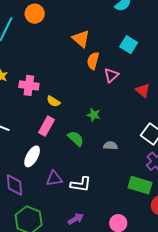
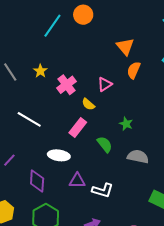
pink triangle: (111, 75) -> (105, 84), moved
pink cross: (29, 85) -> (67, 85), turned 36
gray semicircle: (110, 146) -> (138, 157), size x1.5
white ellipse: (32, 156) -> (59, 155), turned 60

